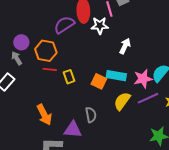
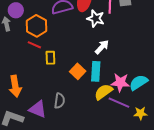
white arrow: (125, 46) -> (102, 47), moved
cyan rectangle: (116, 76) -> (96, 71), turned 66
purple line: (148, 98) -> (119, 103), turned 30
yellow semicircle: (122, 101) -> (104, 92), moved

